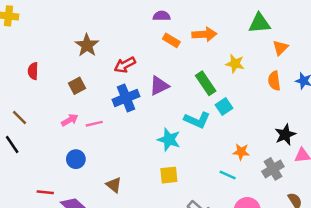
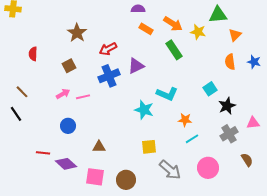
orange arrow: (204, 34) -> (173, 24), turned 36
yellow star: (235, 64) -> (198, 32), moved
green rectangle: (206, 83) -> (174, 50), moved
cyan square: (224, 107) -> (210, 89), moved
black star: (285, 135) -> (227, 106), moved
orange star: (241, 152) -> (185, 120), moved
yellow square: (169, 175) -> (149, 147), moved
cyan line: (228, 175) -> (192, 139), turned -56
brown triangle: (114, 185) -> (99, 147), turned -40

